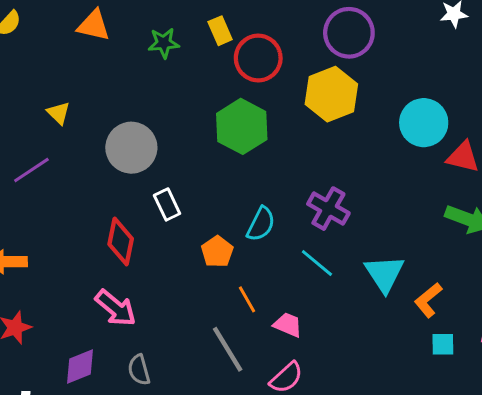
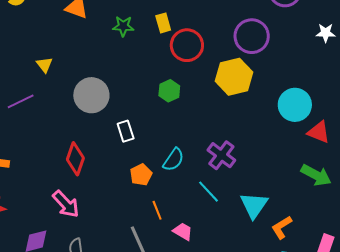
green hexagon: (242, 126) -> (169, 91), size x0.6
white rectangle: (167, 205) -> (126, 131), moved

